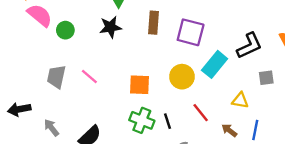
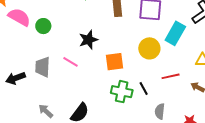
black star: (110, 27) -> (88, 40), moved
black arrow: (19, 109) -> (16, 78), moved
red line: (201, 113) -> (171, 76), turned -54

